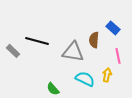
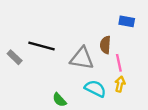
blue rectangle: (113, 28) -> (127, 21), moved, turned -32
pink line: (118, 56) -> (119, 63), moved

